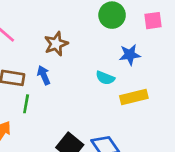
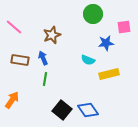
pink square: (153, 21) -> (124, 27), moved
green line: (26, 104) -> (45, 79), moved

